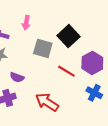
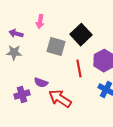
red line: (66, 71) -> (79, 69), turned 48
purple semicircle: (17, 77) -> (41, 83), moved

